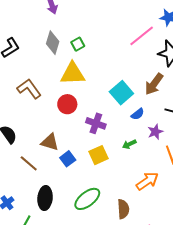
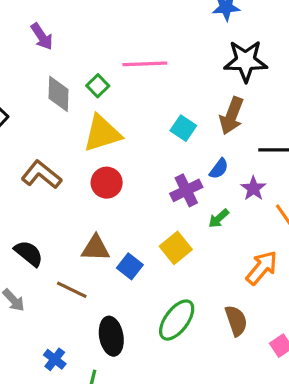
pink line: (142, 36) -> (145, 64), moved, turned 52
cyan square: (121, 93) -> (183, 128), moved, size x0.7
purple cross: (96, 123) -> (186, 190), moved, turned -30

